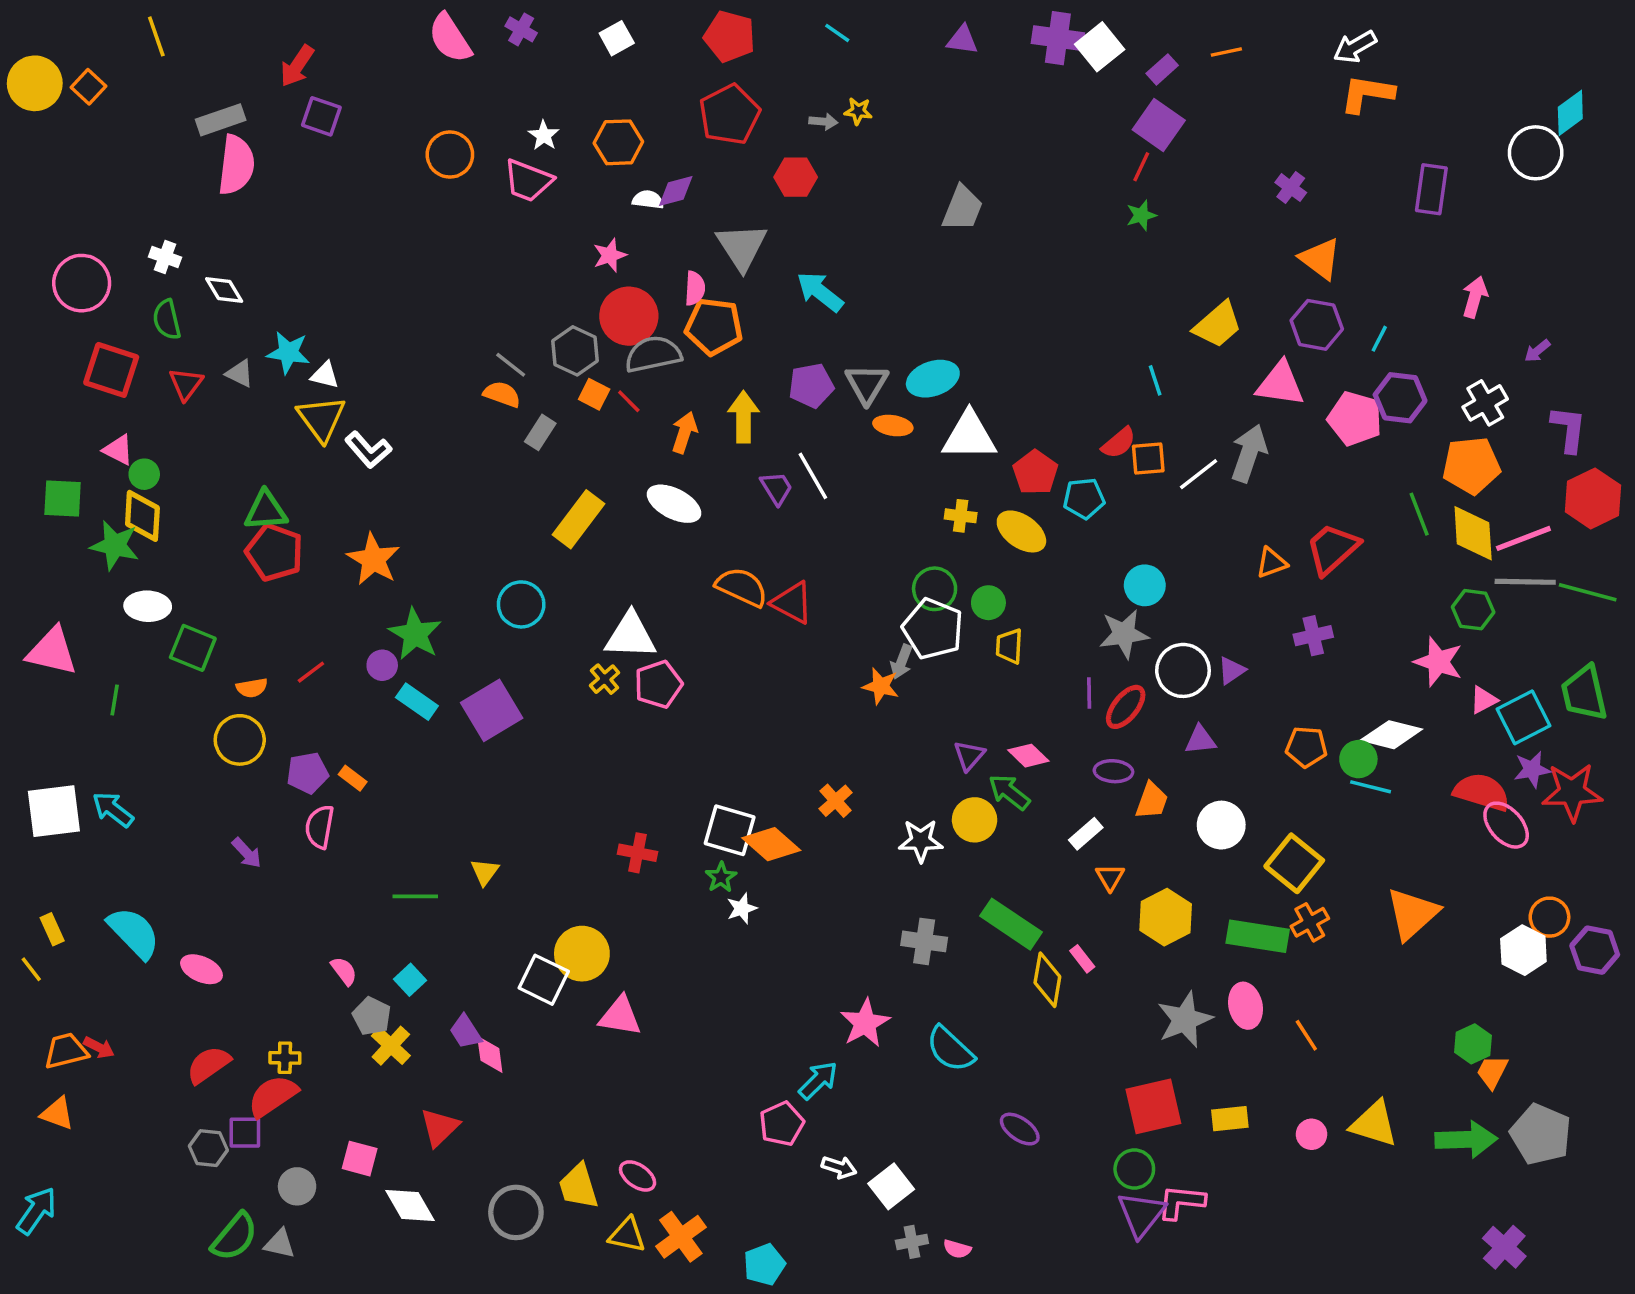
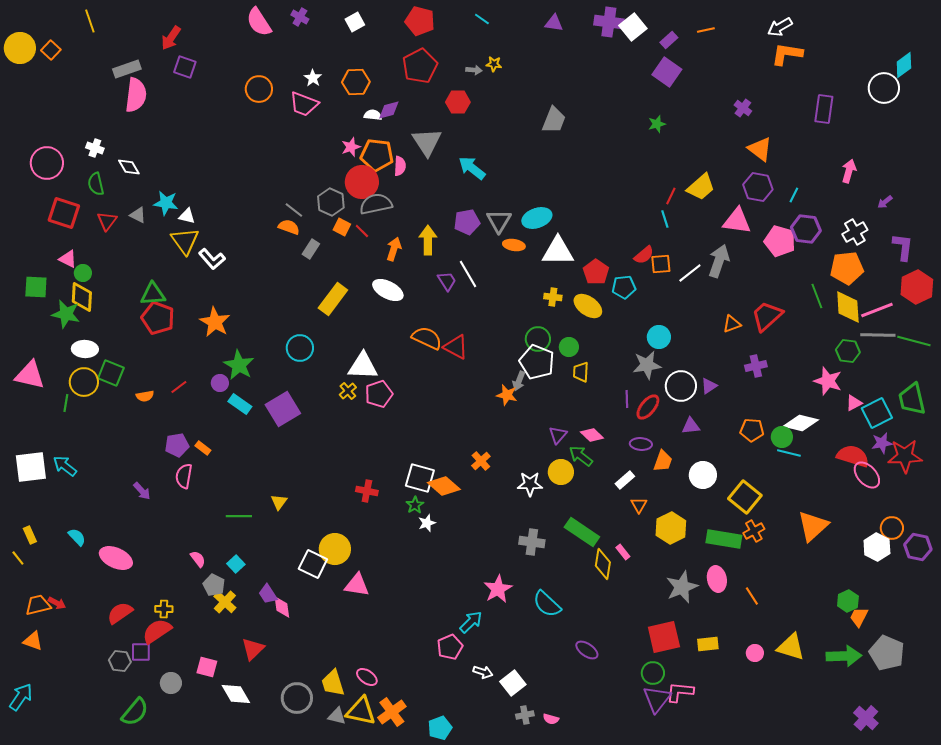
red line: (1141, 167) -> (671, 196), moved
orange pentagon: (714, 327) -> (377, 155), moved
yellow circle: (240, 740) -> (84, 382), moved
cyan semicircle: (134, 933) -> (77, 537), size x0.6
pink ellipse: (202, 969) -> (116, 558), size x1.4
yellow triangle: (627, 1235) -> (361, 711), size x1.4
gray triangle: (280, 1244) -> (337, 716), moved

